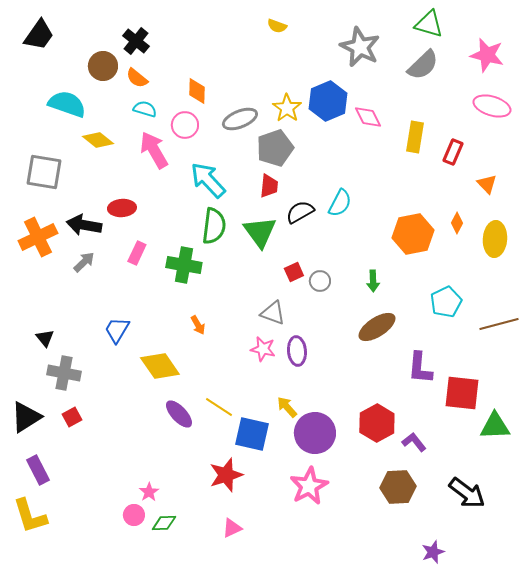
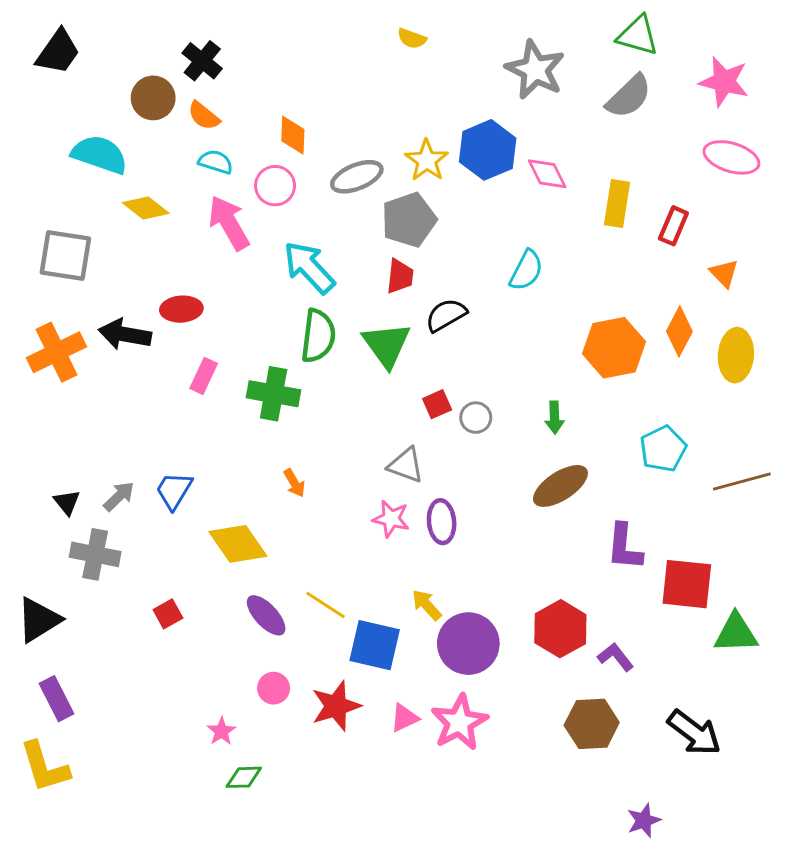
cyan semicircle: (340, 203) -> (526, 270), moved
orange diamond: (457, 223) -> (679, 331), size x1.5
gray arrow: (84, 262) -> (119, 496), moved
red square: (72, 417) -> (168, 614), moved
pink circle: (134, 515) -> (274, 688), moved
pink triangle: (232, 528) -> (404, 718), moved

